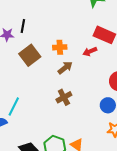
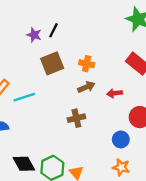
red arrow: (90, 51) -> (115, 93), moved
cyan line: (14, 107) -> (24, 97), moved, turned 30

